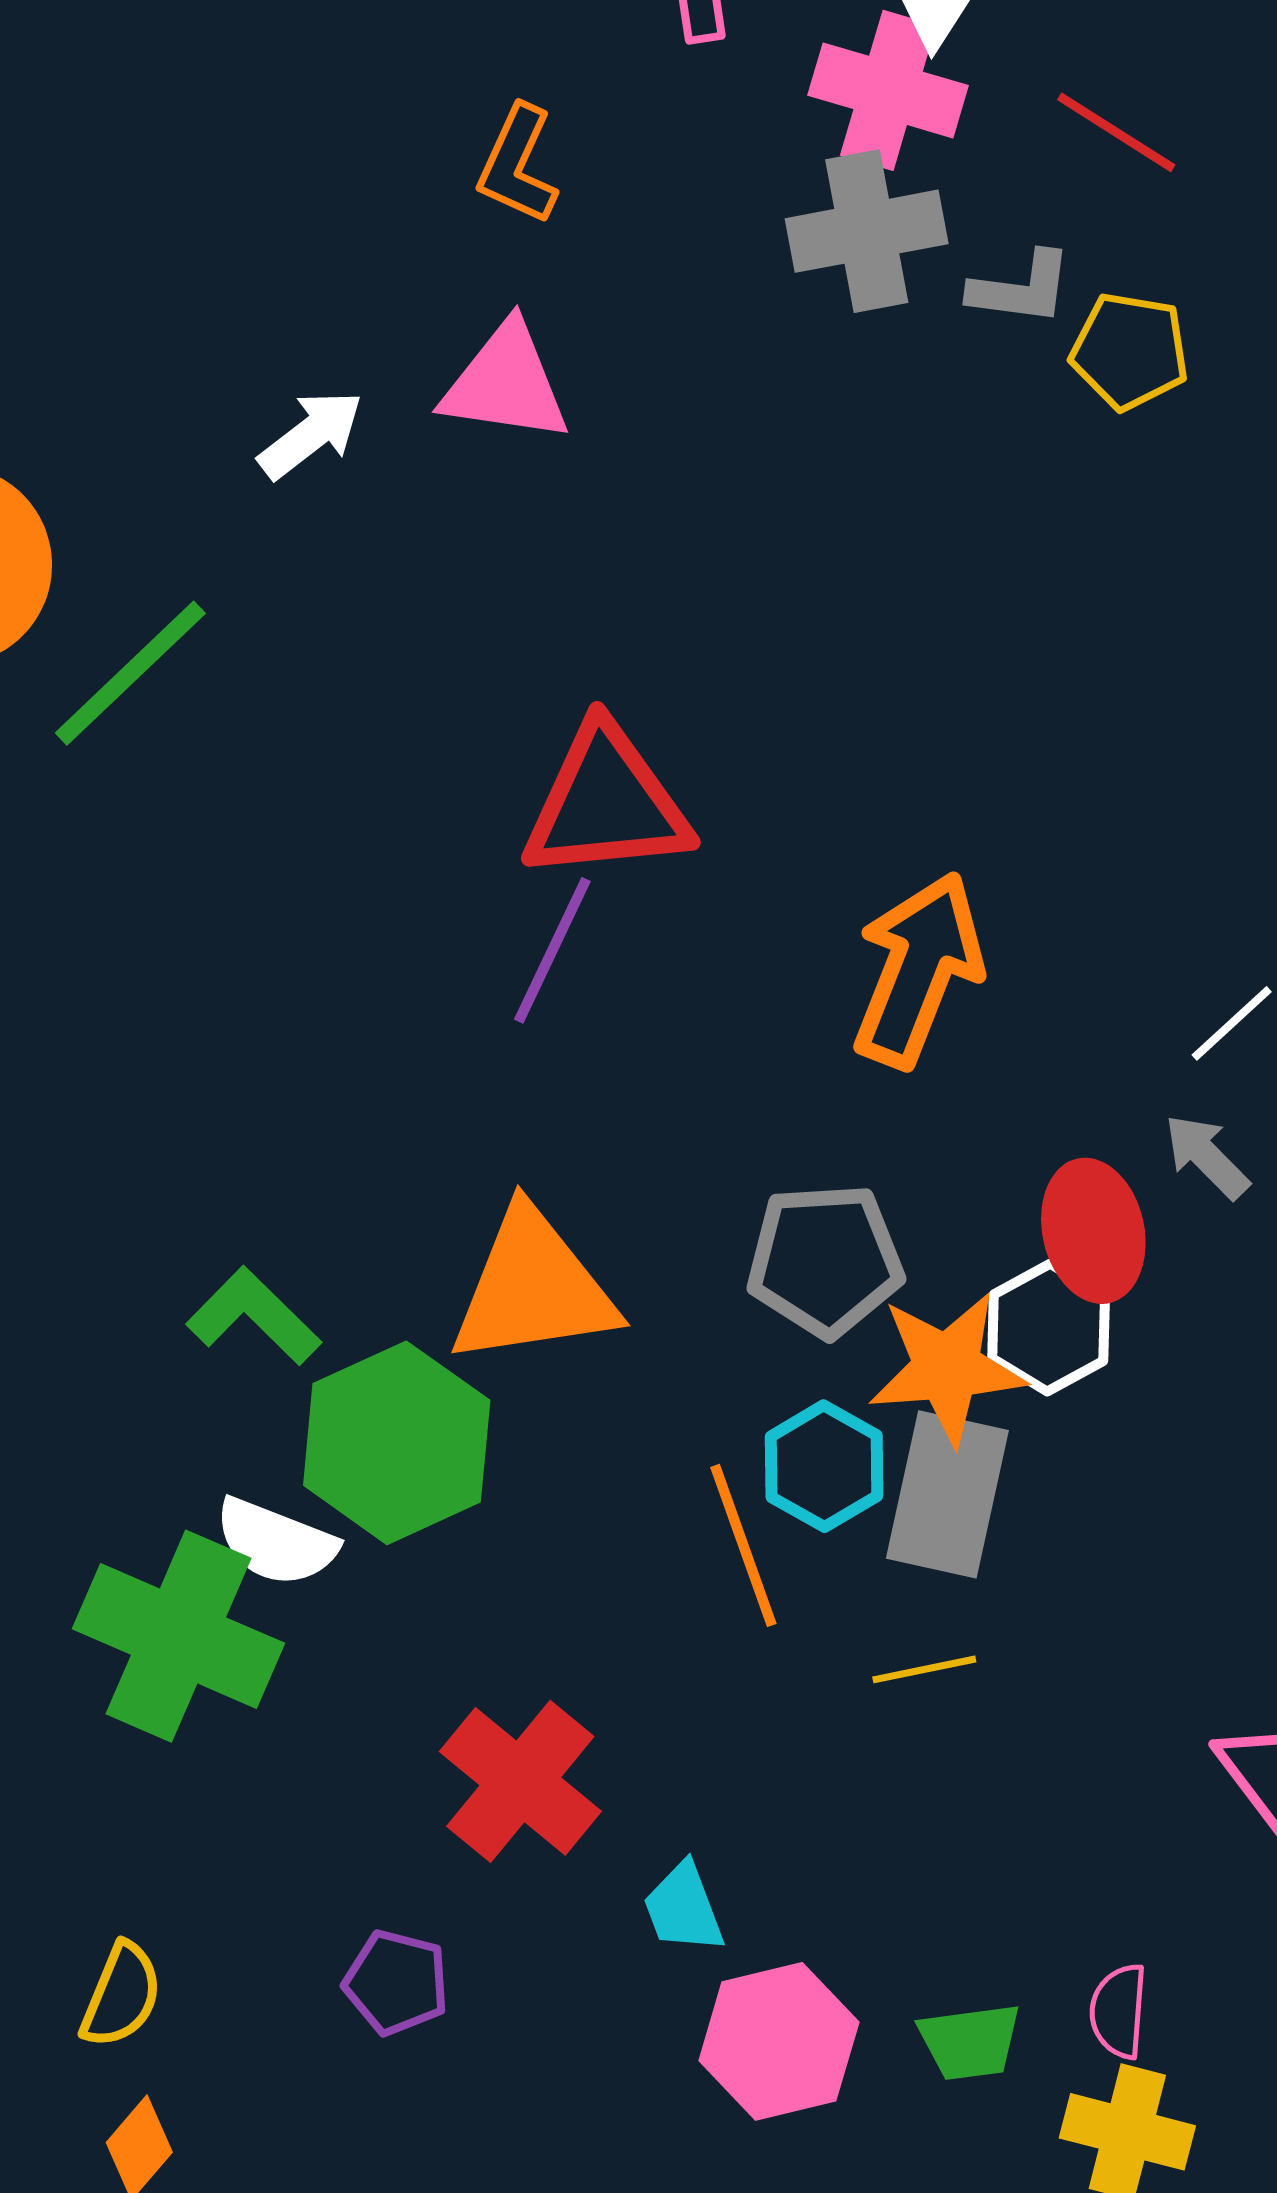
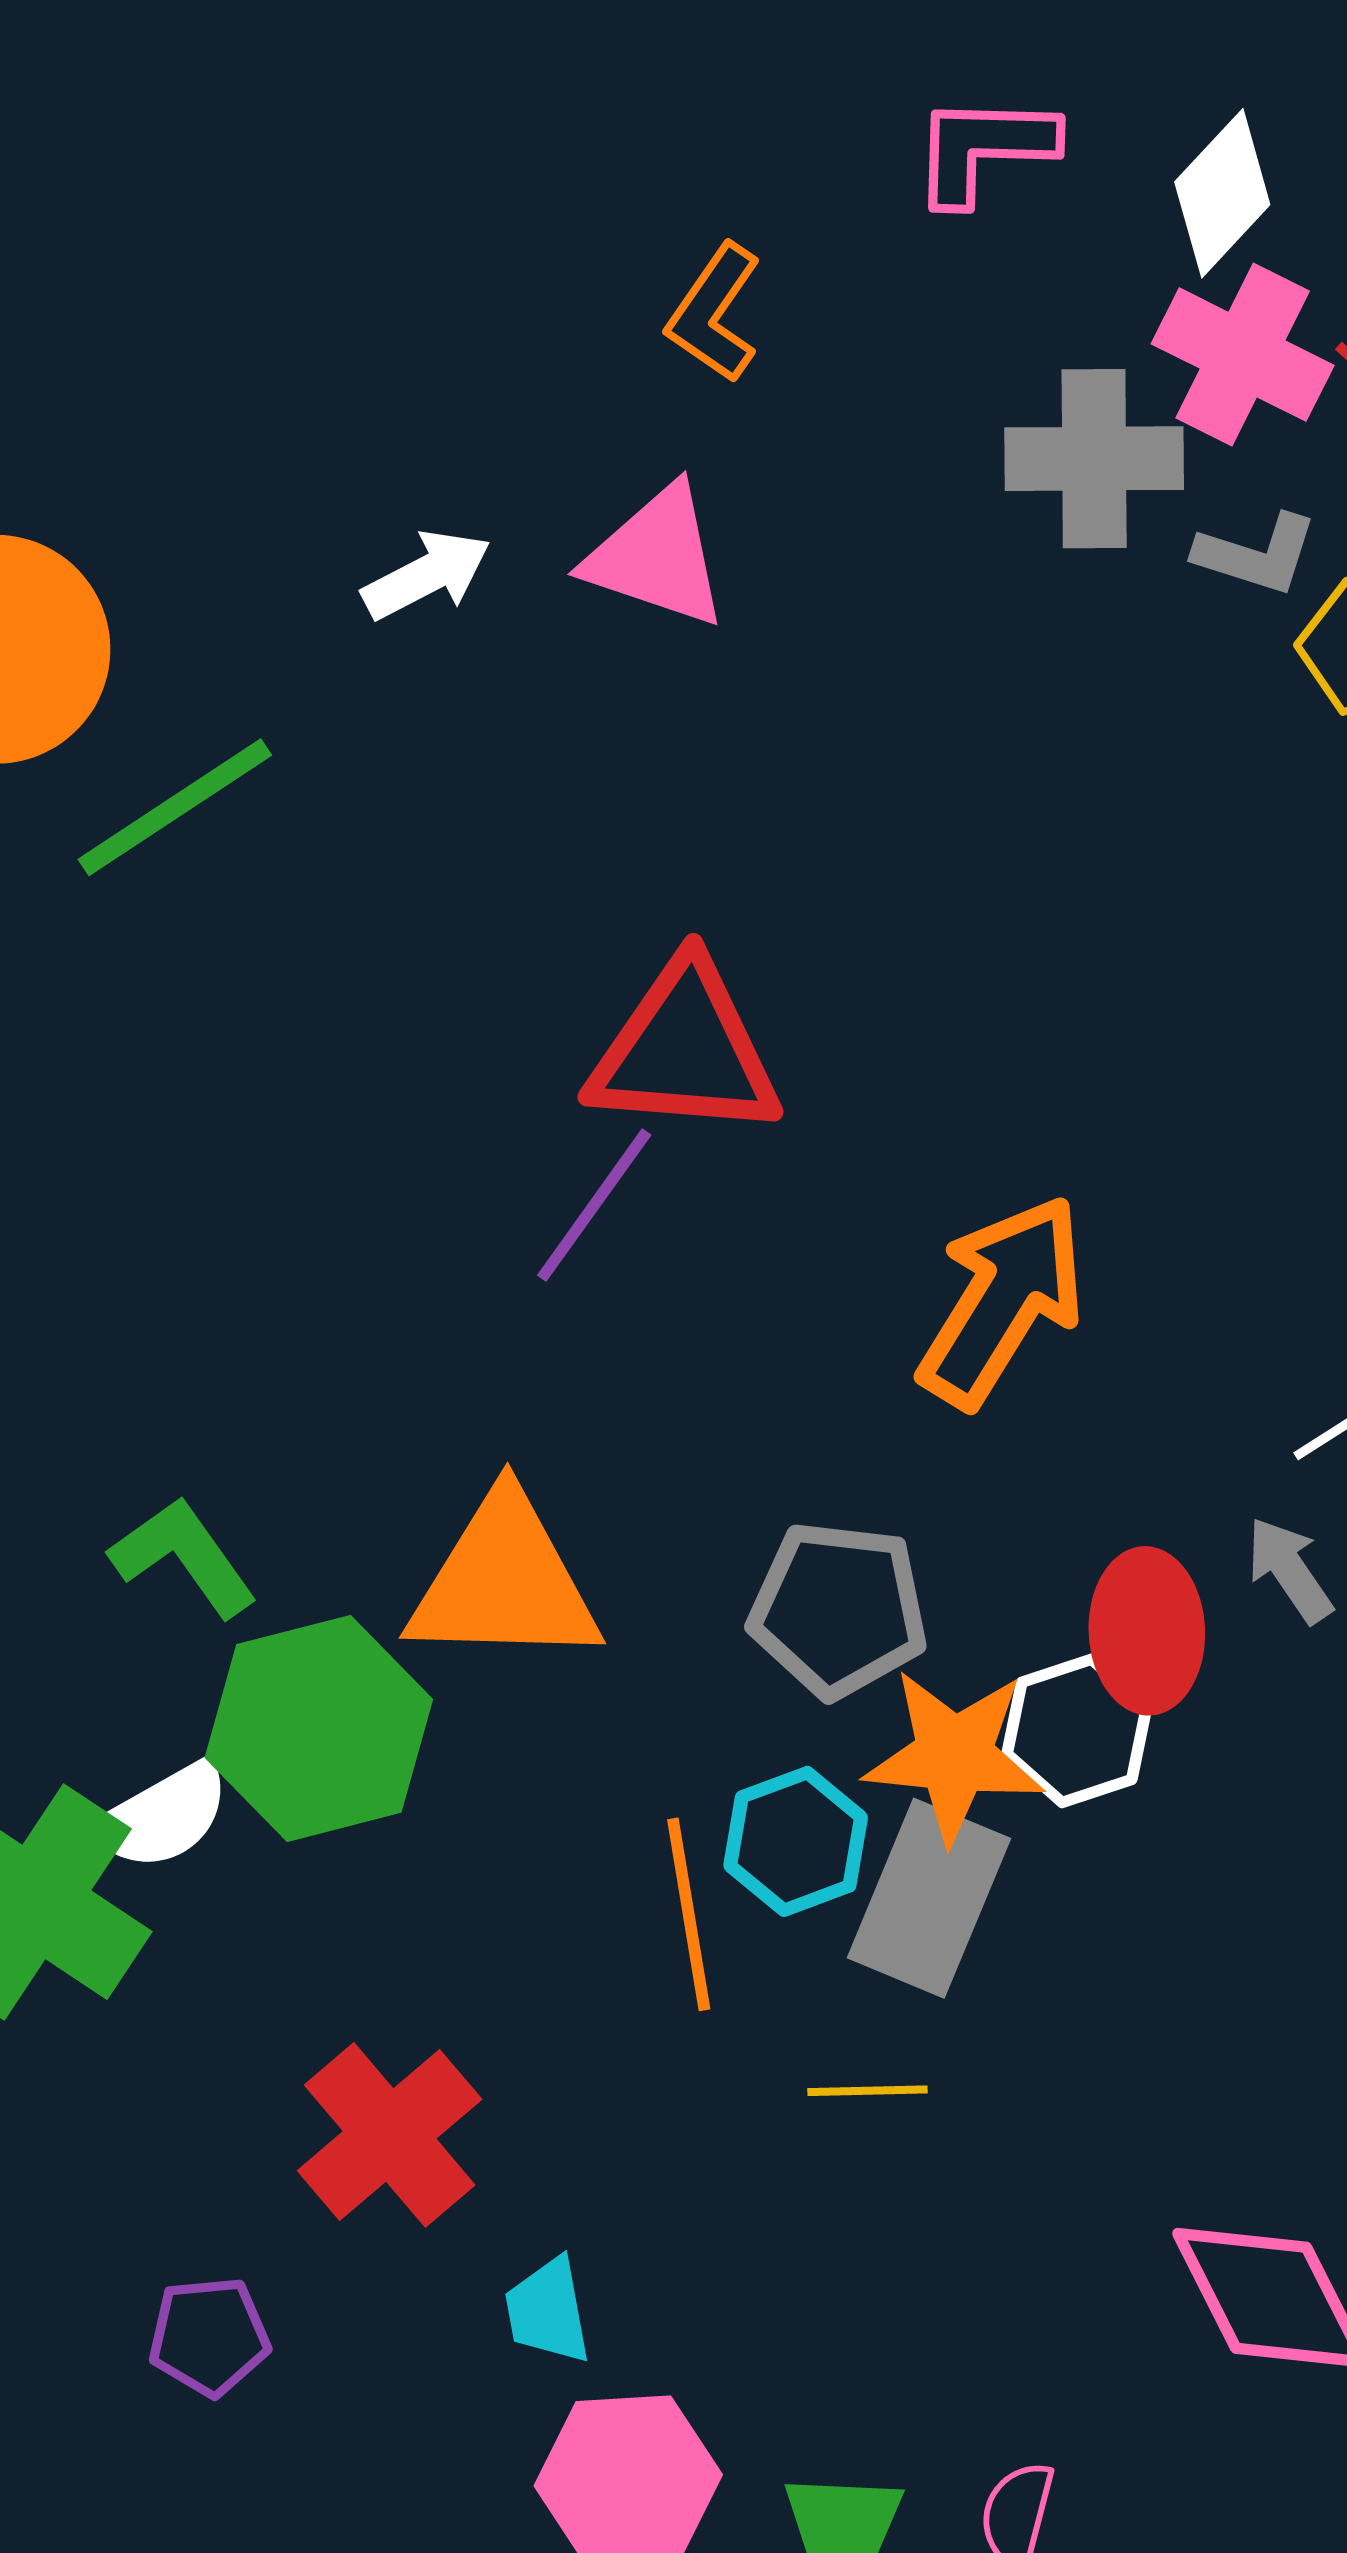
pink cross: (888, 90) -> (1243, 355), moved
white semicircle: (276, 1542) -> (163, 1816), turned -61
purple pentagon: (396, 1982) -> (209, 2336), turned -30

